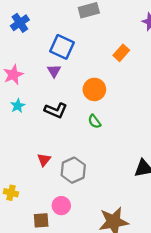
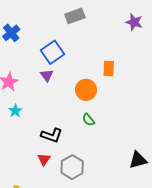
blue square: (62, 47) -> (52, 52), turned 35
orange rectangle: (121, 53) -> (109, 68), moved, turned -35
black L-shape: (56, 110) -> (52, 135), moved

